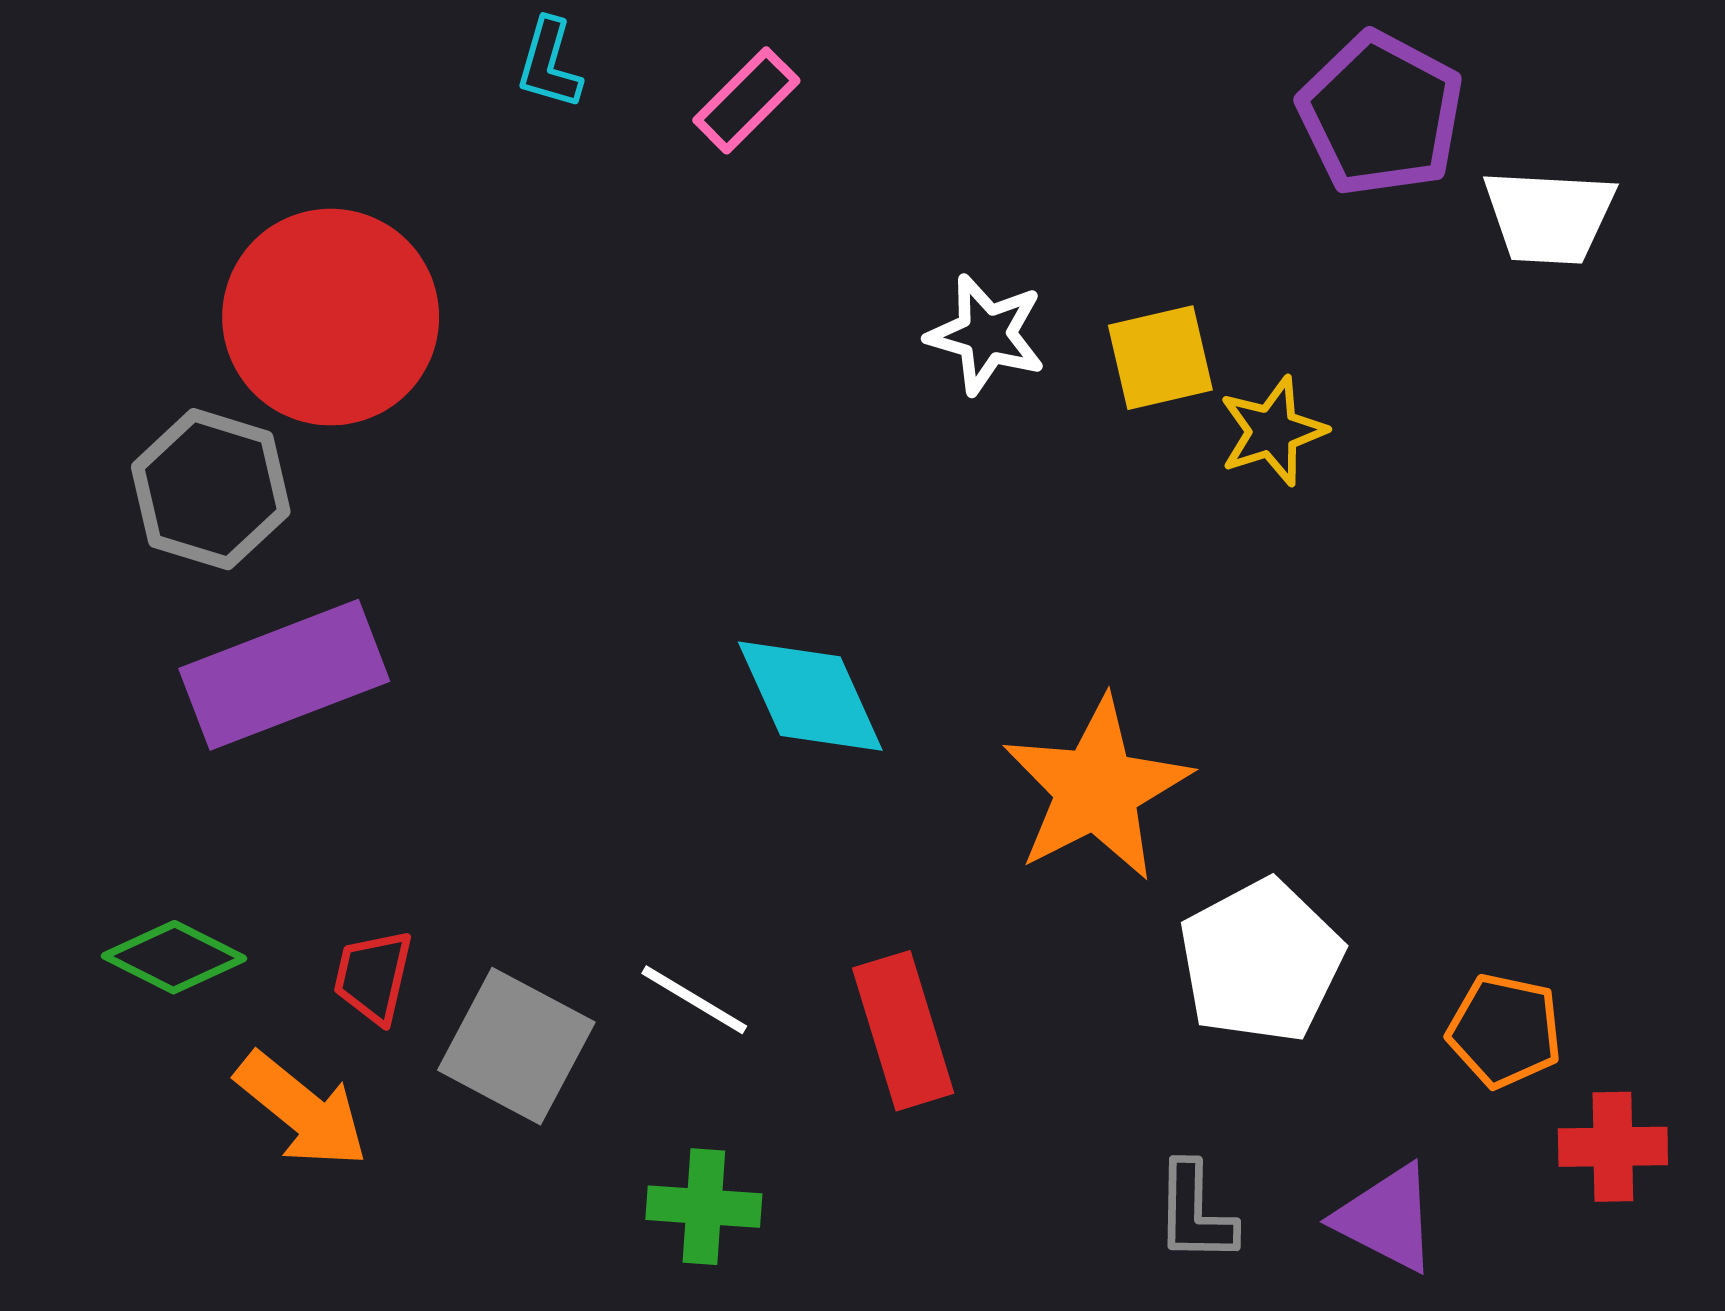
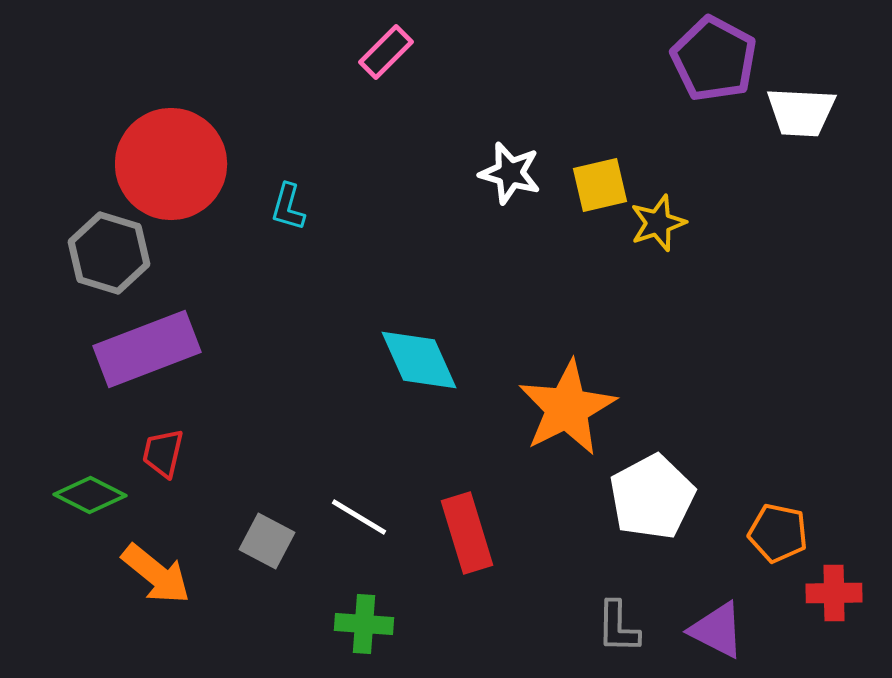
cyan L-shape: (549, 64) -> (288, 207), moved
red trapezoid: (373, 977) -> (163, 453), moved
gray square: (516, 1046) -> (267, 541), size x0.7

